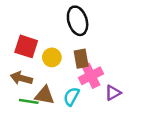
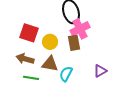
pink cross: (91, 76) -> (80, 29), moved
brown triangle: (45, 95) -> (50, 64), moved

